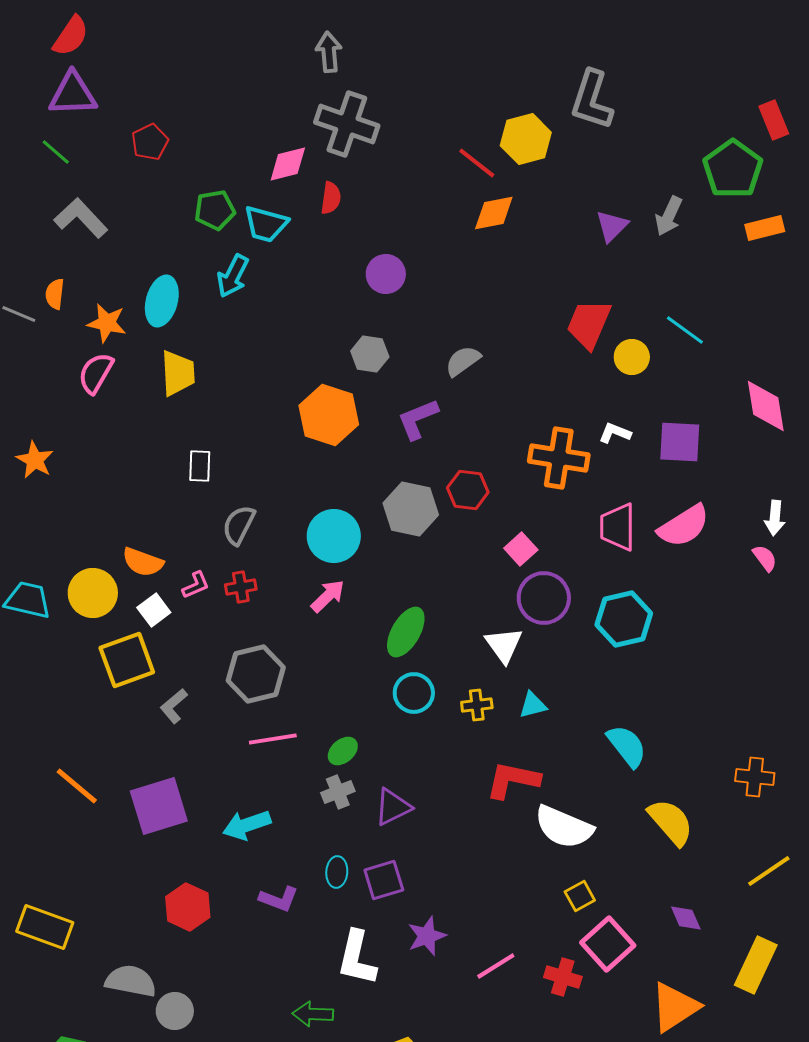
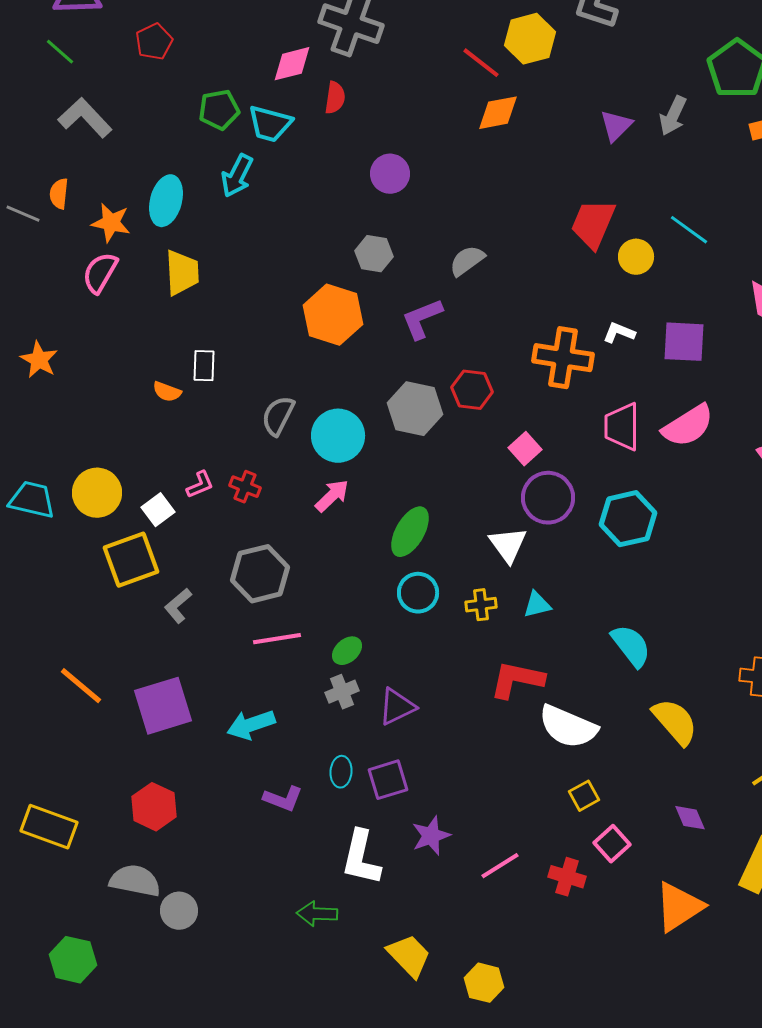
gray semicircle: (239, 525) -> (278, 416), moved
orange semicircle: (143, 562) -> (167, 392), moved, size x0.7
red cross: (241, 587) -> (245, 487), turned 32
red hexagon: (188, 907) -> (154, 807), moved
pink square: (608, 944) -> (612, 844), size x0.7

